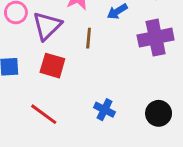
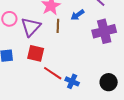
brown line: (89, 38) -> (58, 26), moved
red line: (44, 114) -> (53, 73), moved

